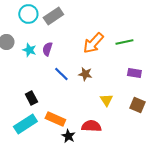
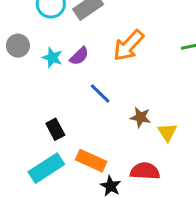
orange arrow: (93, 43) -> (128, 46), moved
purple semicircle: (47, 49) -> (79, 56), turned -152
brown star: (85, 74) -> (140, 117), moved

